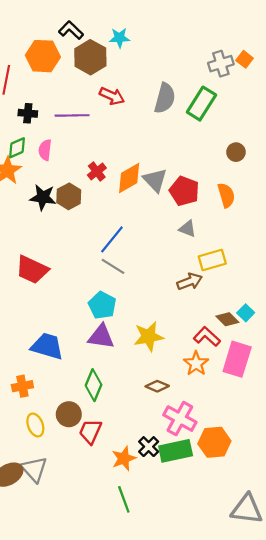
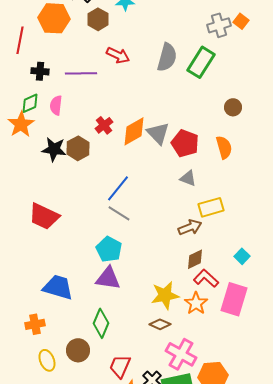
brown hexagon: (90, 57) -> (98, 19), size x0.7
brown diamond: (227, 319) -> (195, 259), moved, turned -70
yellow star: (149, 337) -> (165, 295), moved
red trapezoid: (90, 431) -> (120, 366), moved

